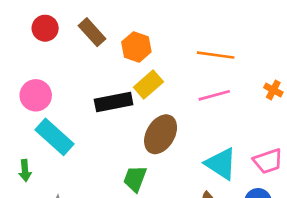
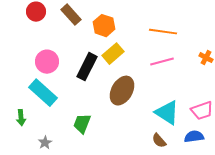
pink circle: (36, 95) -> (47, 62), moved
black rectangle: (114, 102) -> (87, 67), turned -52
green trapezoid: (135, 179) -> (82, 124), moved

